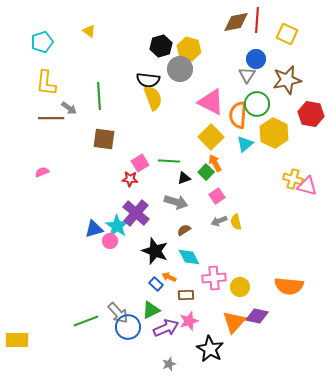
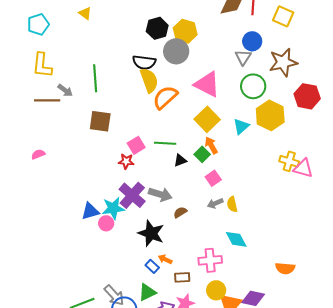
orange semicircle: (238, 115) -> (165, 97), moved, turned 44
gray arrow: (176, 202) -> (160, 194), moved
cyan star: (117, 226) -> (113, 208), turned 30
cyan diamond: (189, 257) -> (236, 239), moved
orange semicircle: (289, 286) -> (285, 268), size x0.7
yellow circle: (240, 287) -> (216, 290), moved

